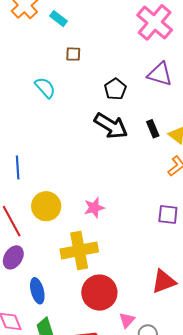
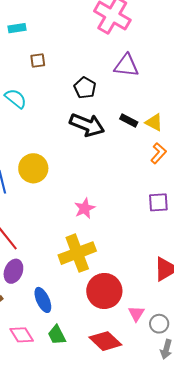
cyan rectangle: (59, 19) -> (17, 28), turned -36
black rectangle: (153, 129) -> (129, 120), turned -30
yellow circle: (46, 206) -> (33, 168), moved

